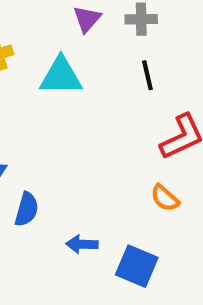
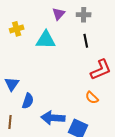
blue arrow: (82, 244) -> (53, 118), size x1.6

